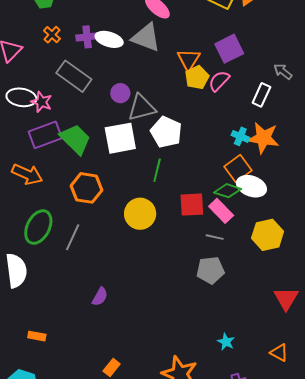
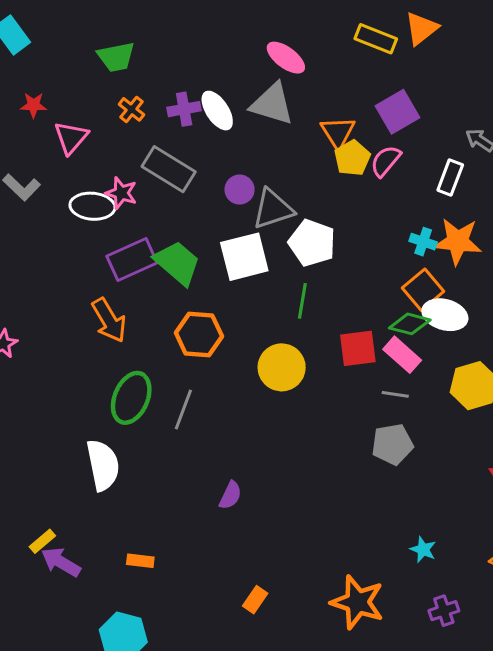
white ellipse: (109, 39) -> (217, 111), turned 44
pink star: (41, 102) -> (121, 193), moved
orange arrow: (27, 174) -> (109, 320), turned 40

